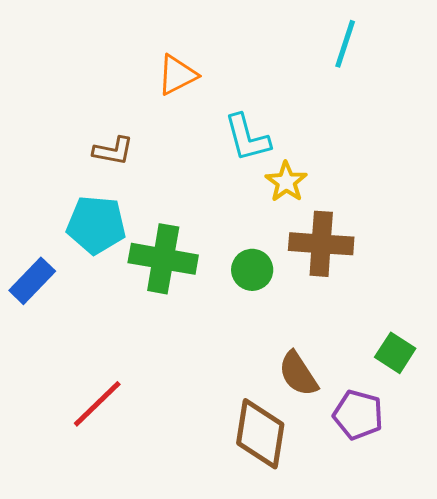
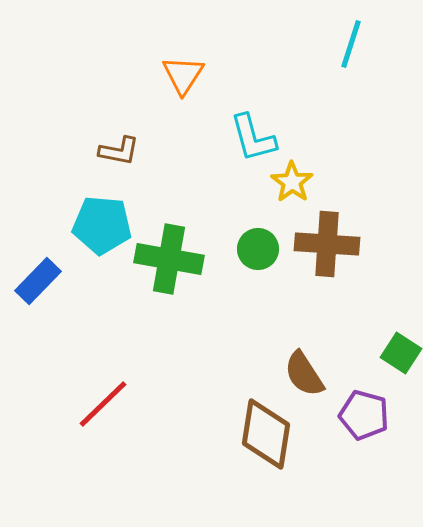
orange triangle: (177, 75) -> (183, 75), turned -30
green circle: (252, 270) -> (258, 249), moved

